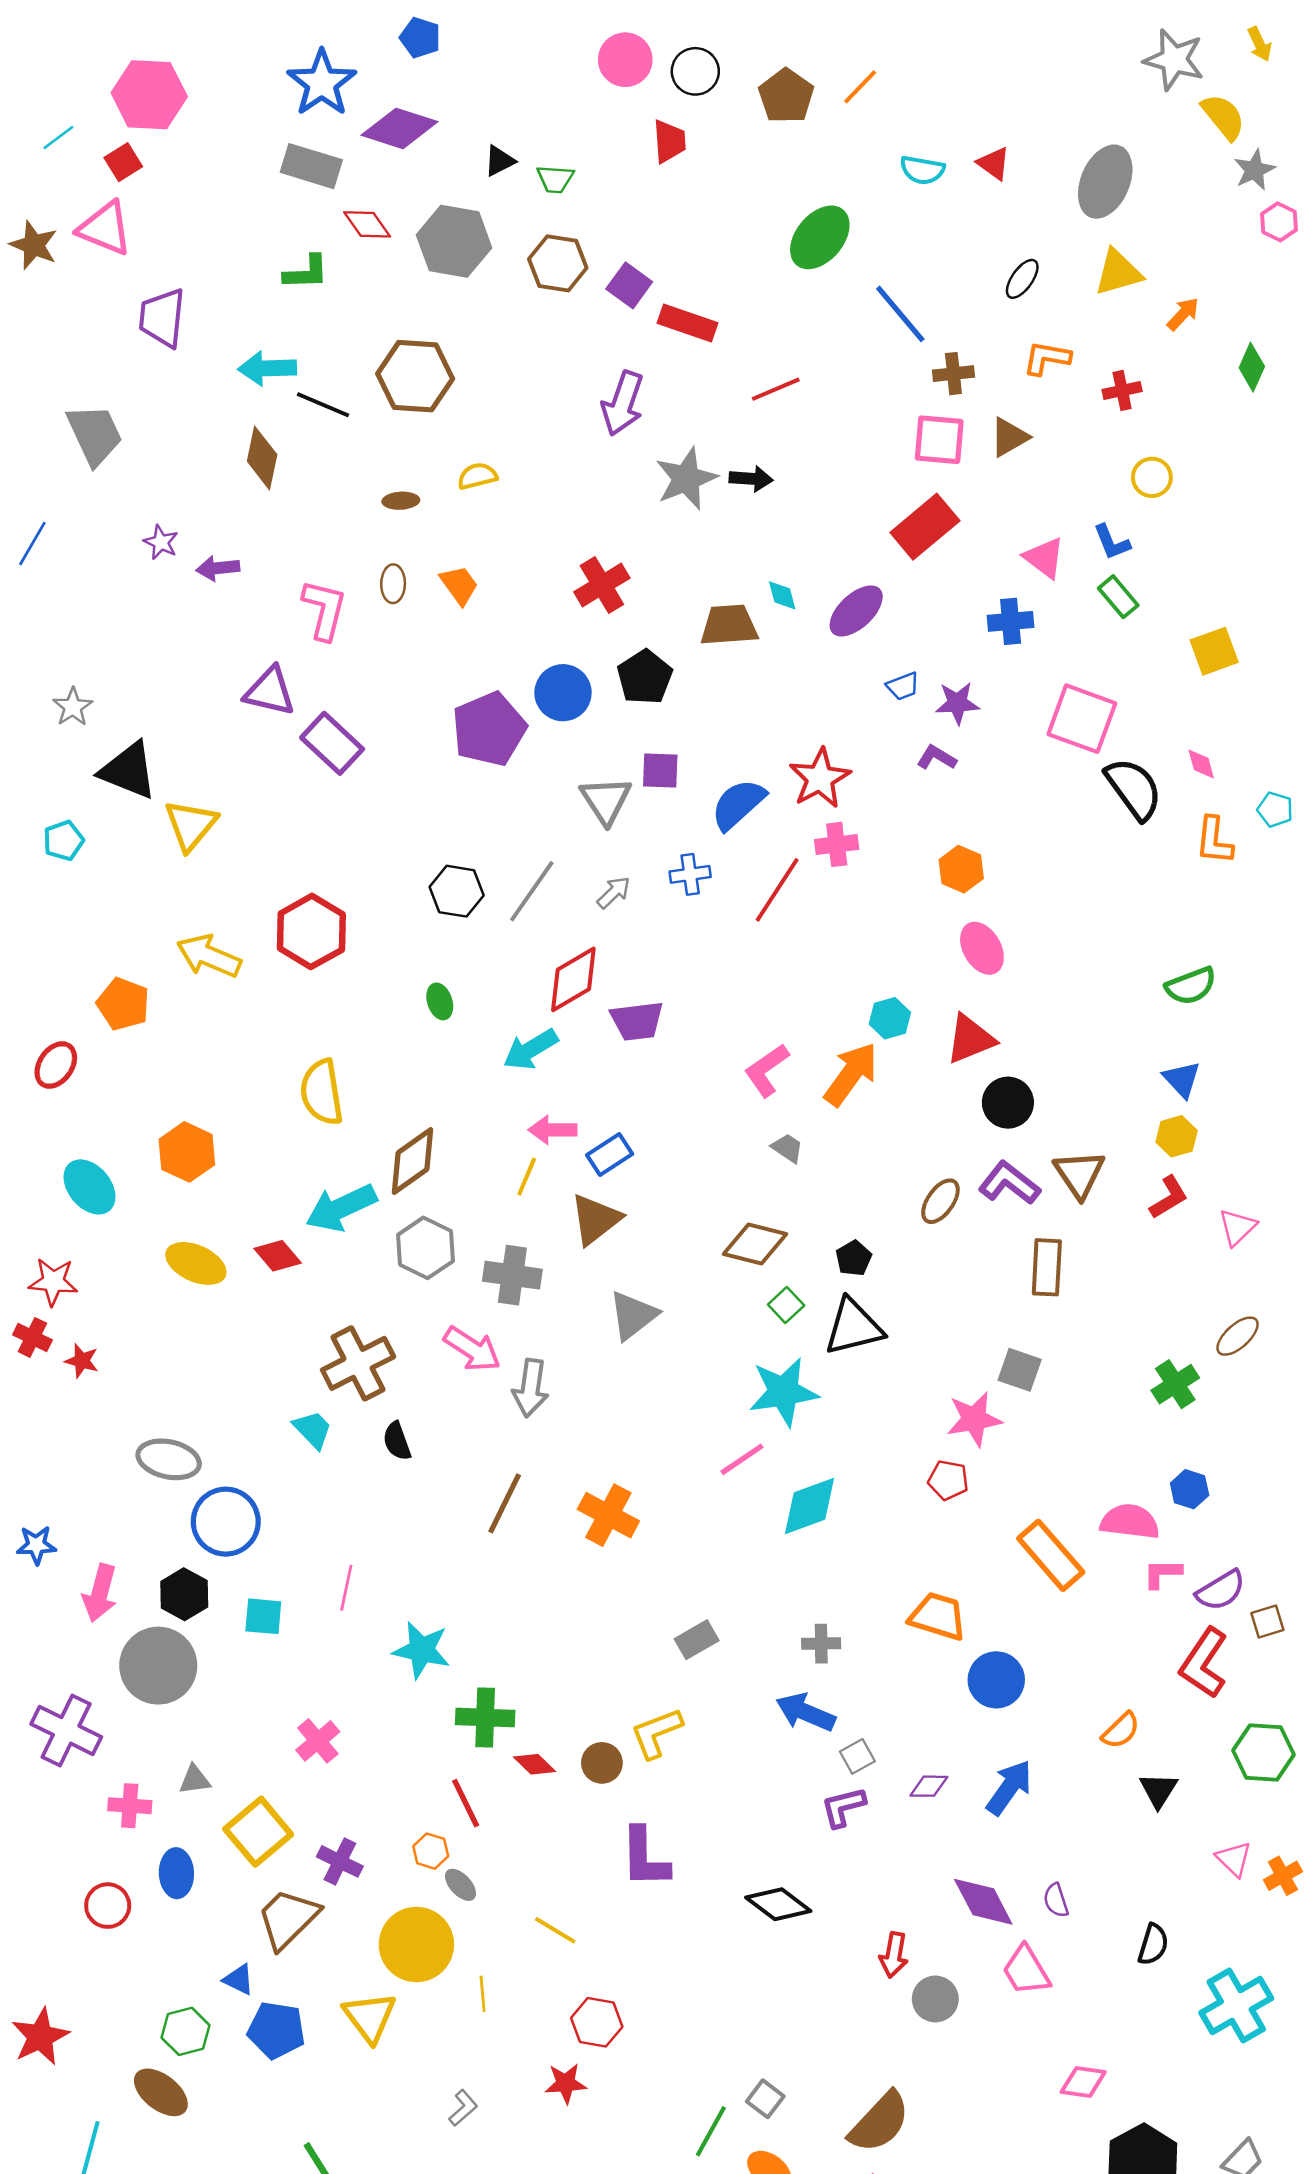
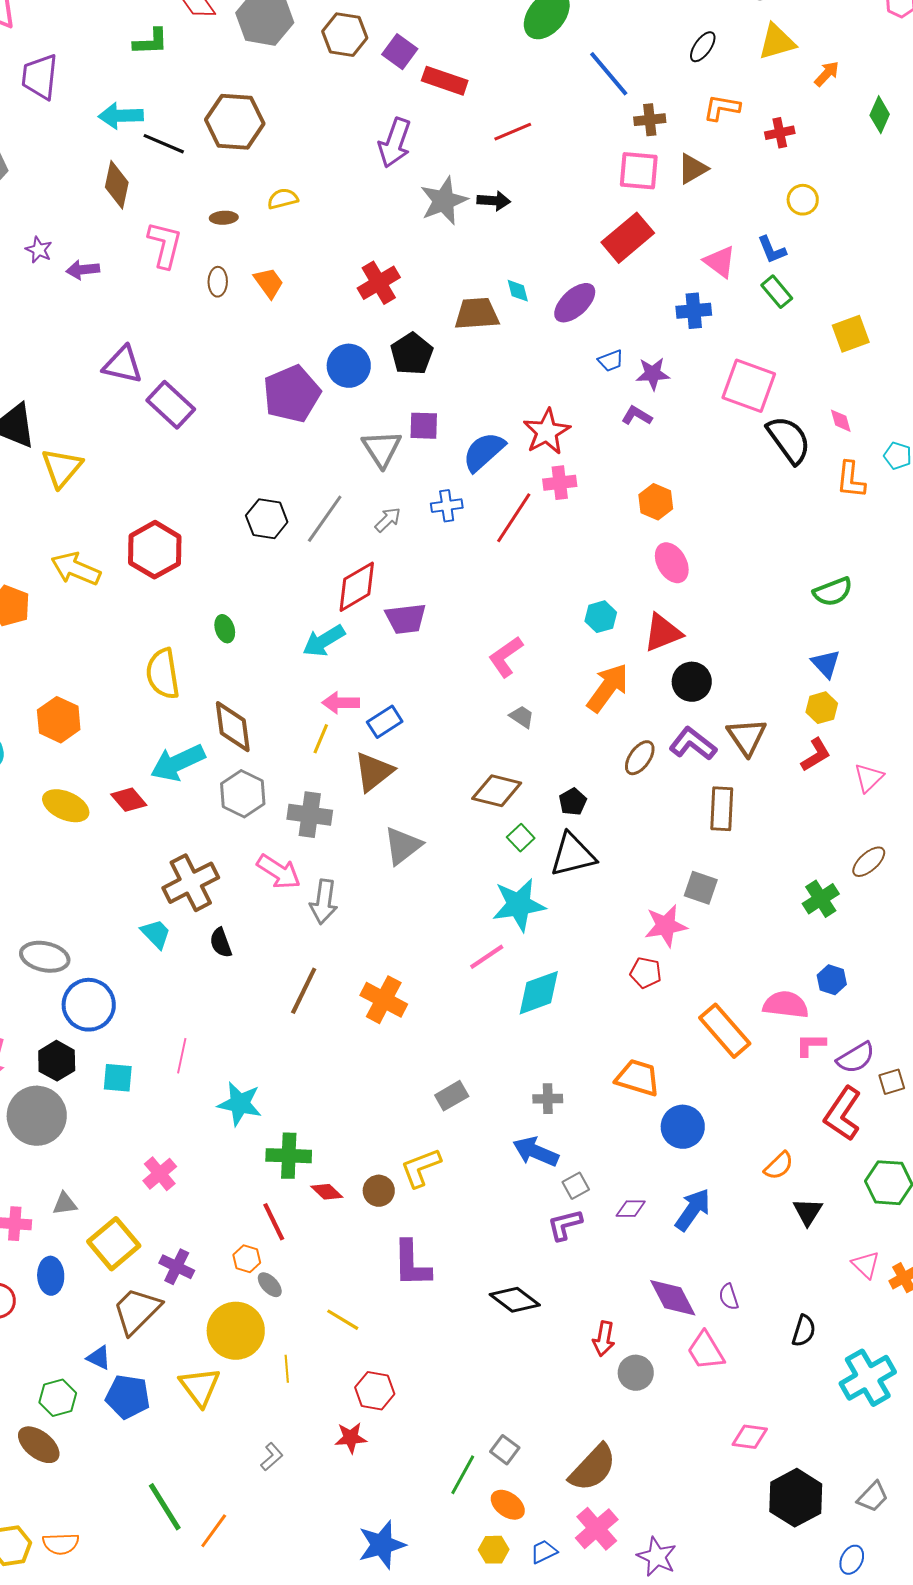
pink L-shape: (324, 610) -> (165, 245), moved
green ellipse: (440, 1001) -> (225, 629), moved
orange arrow: (851, 1074) -> (608, 688), moved
brown diamond: (413, 1161) -> (233, 727), turned -62

